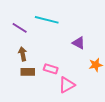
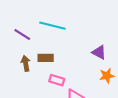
purple triangle: (79, 43) -> (99, 52), moved
brown rectangle: (28, 72) -> (46, 58), moved

